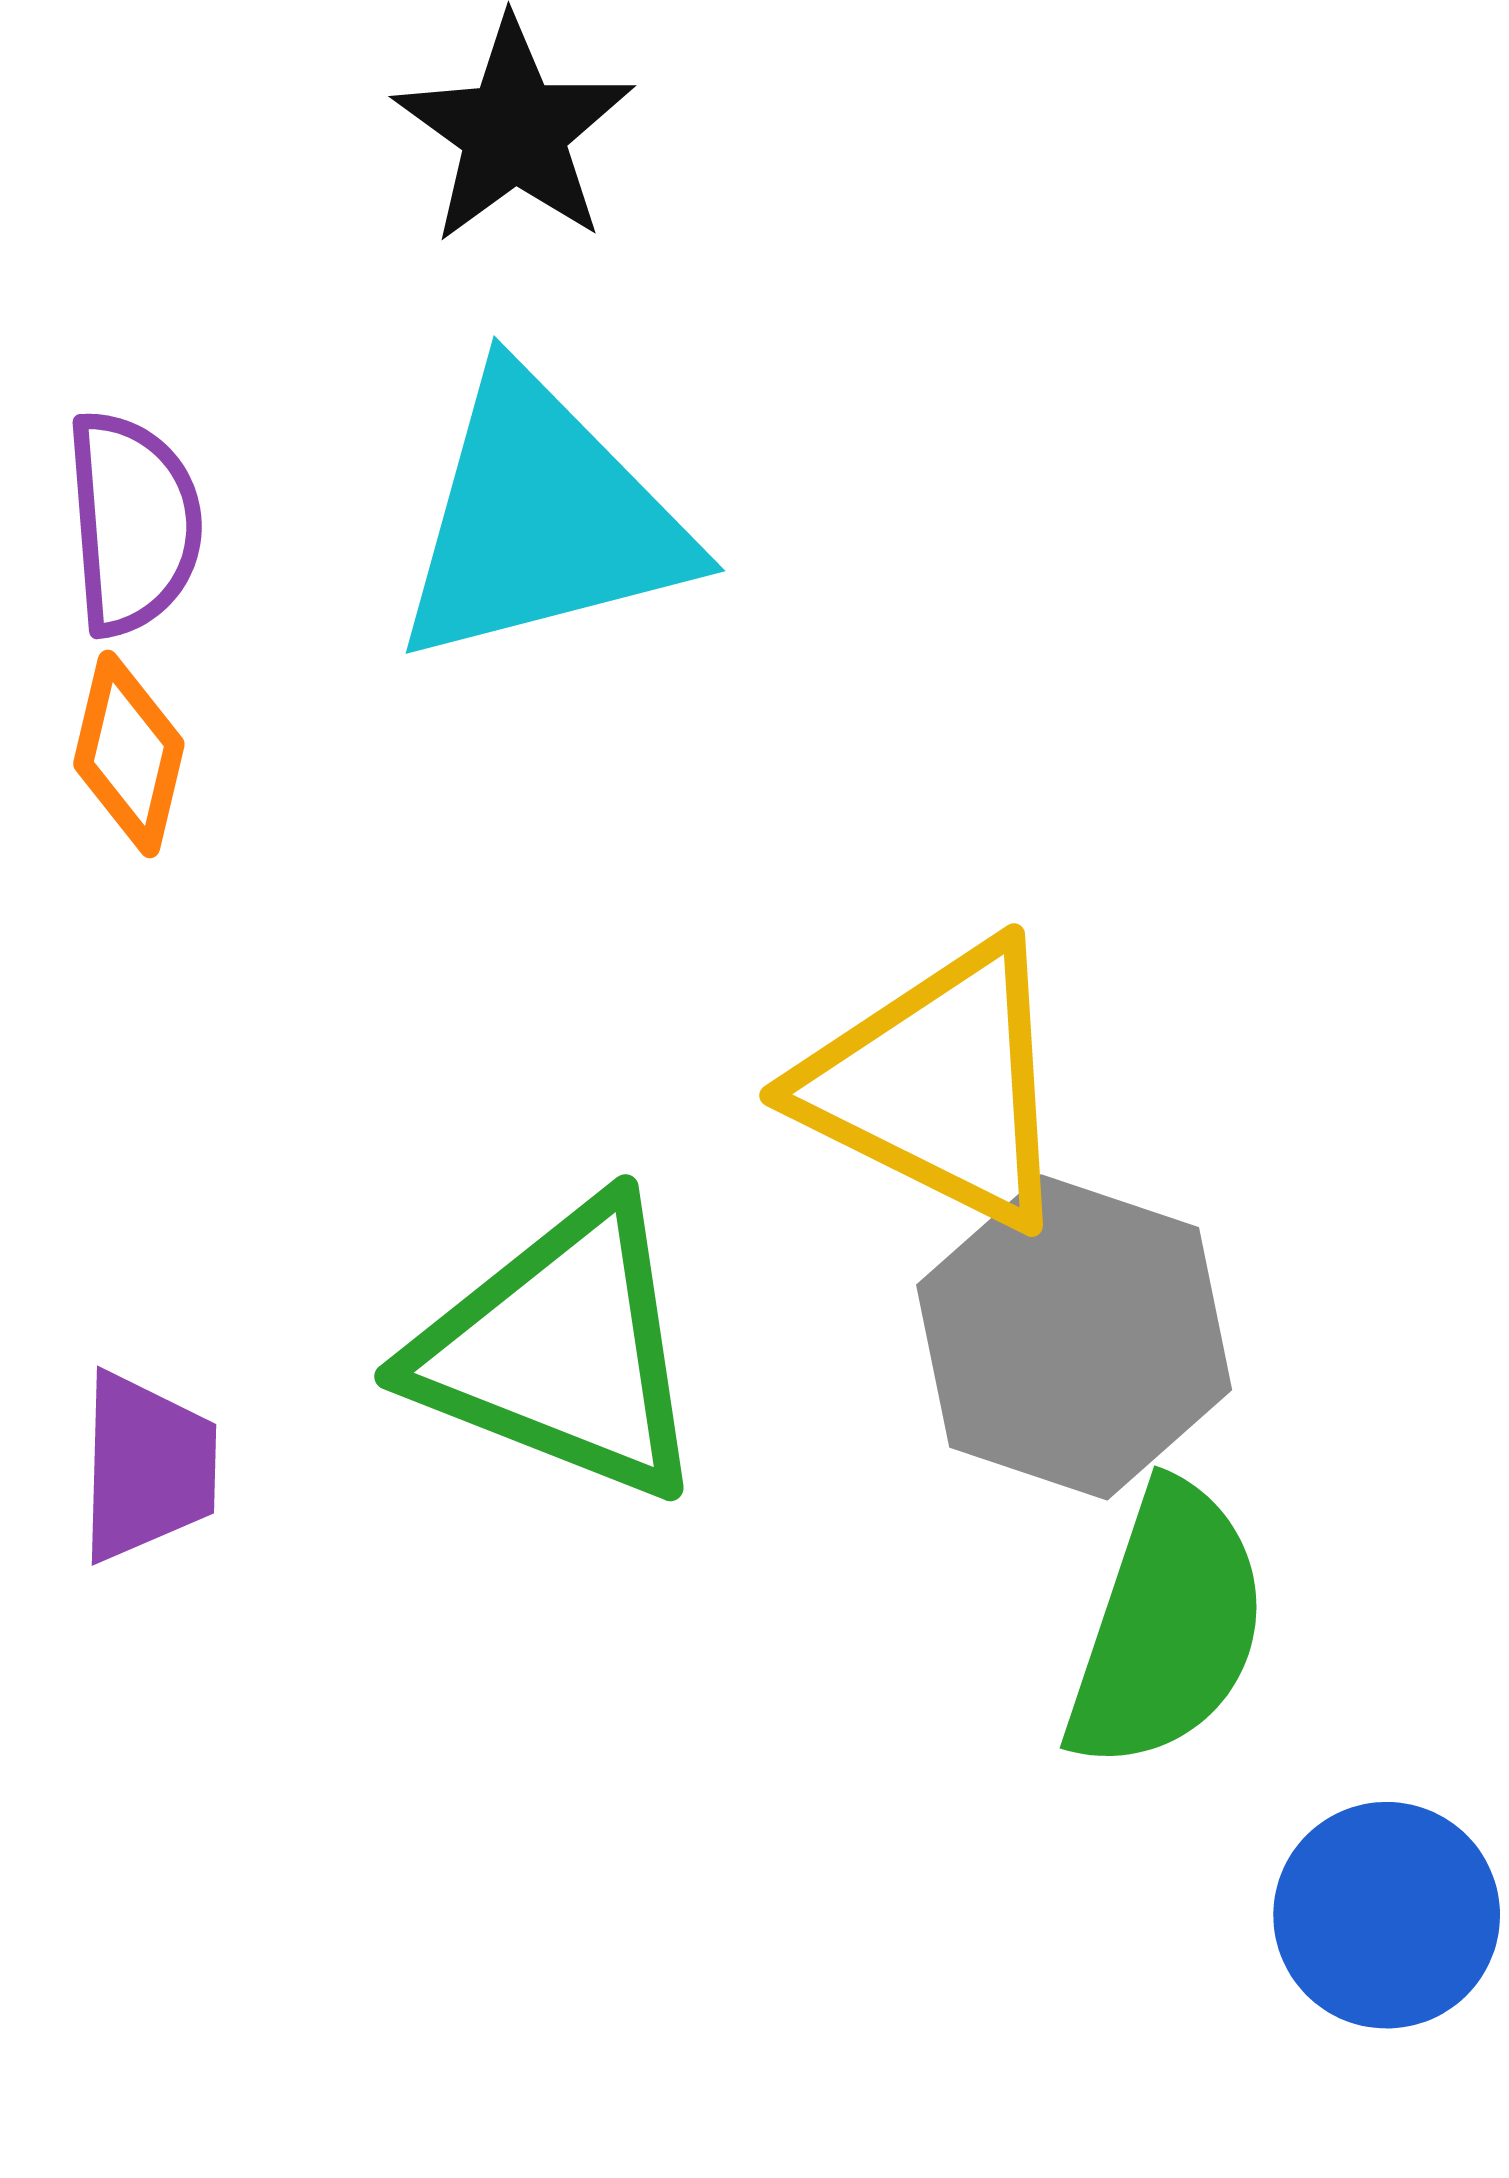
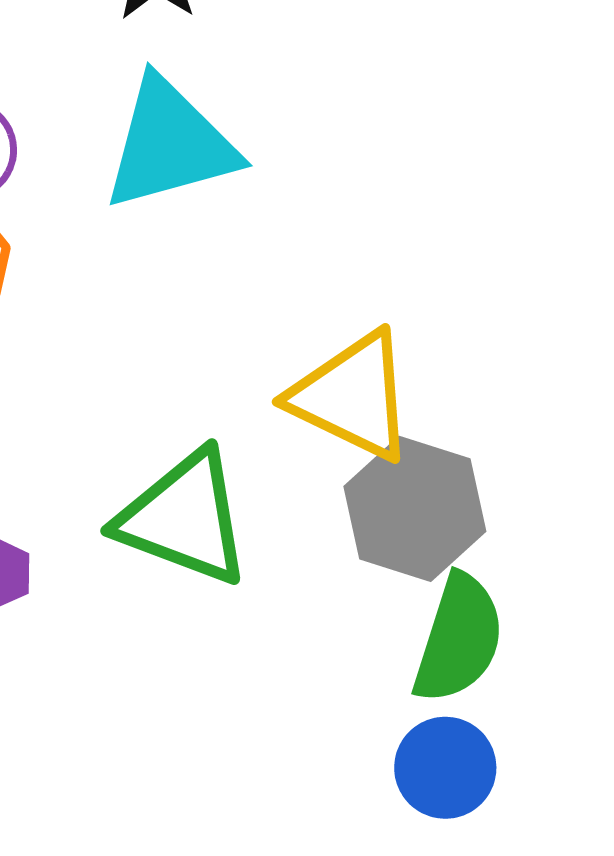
blue circle: (1387, 1915) -> (445, 768), moved

